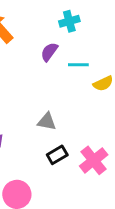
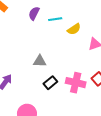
pink cross: (94, 160) -> (76, 83), turned -30

